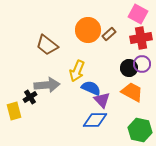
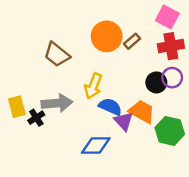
orange trapezoid: (132, 92) -> (142, 112), moved
yellow rectangle: (14, 111) -> (17, 107), moved
blue diamond: (95, 120) -> (96, 145), moved
green hexagon: (140, 130) -> (170, 131), moved

